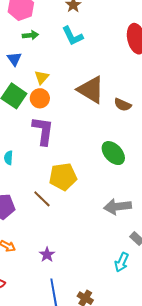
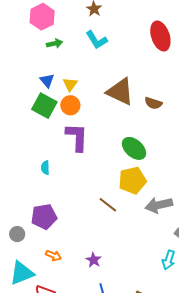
blue triangle: (14, 59) -> (47, 81), moved
green ellipse: (113, 153) -> (134, 148), moved
yellow pentagon: (63, 177) -> (132, 180), moved
brown line: (42, 199) -> (108, 205), moved

